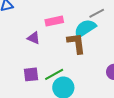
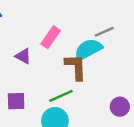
pink rectangle: (54, 21) -> (51, 37), turned -48
green line: (54, 74) -> (61, 96), moved

